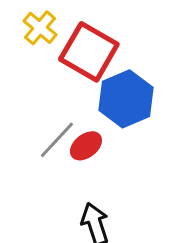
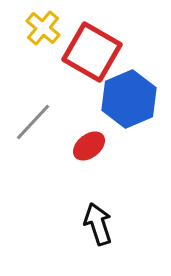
gray line: (57, 140) -> (33, 122), moved

